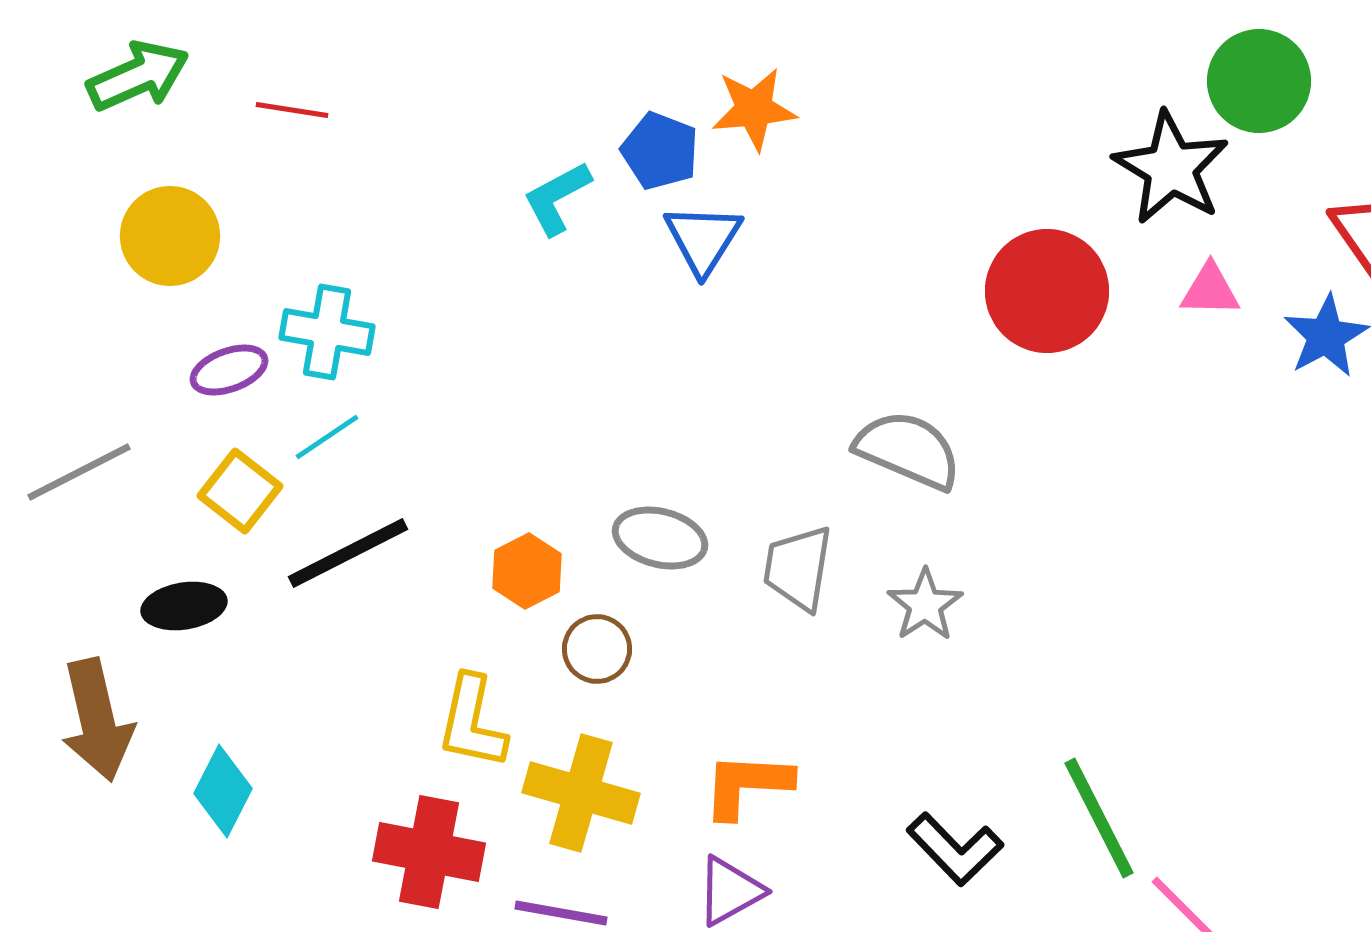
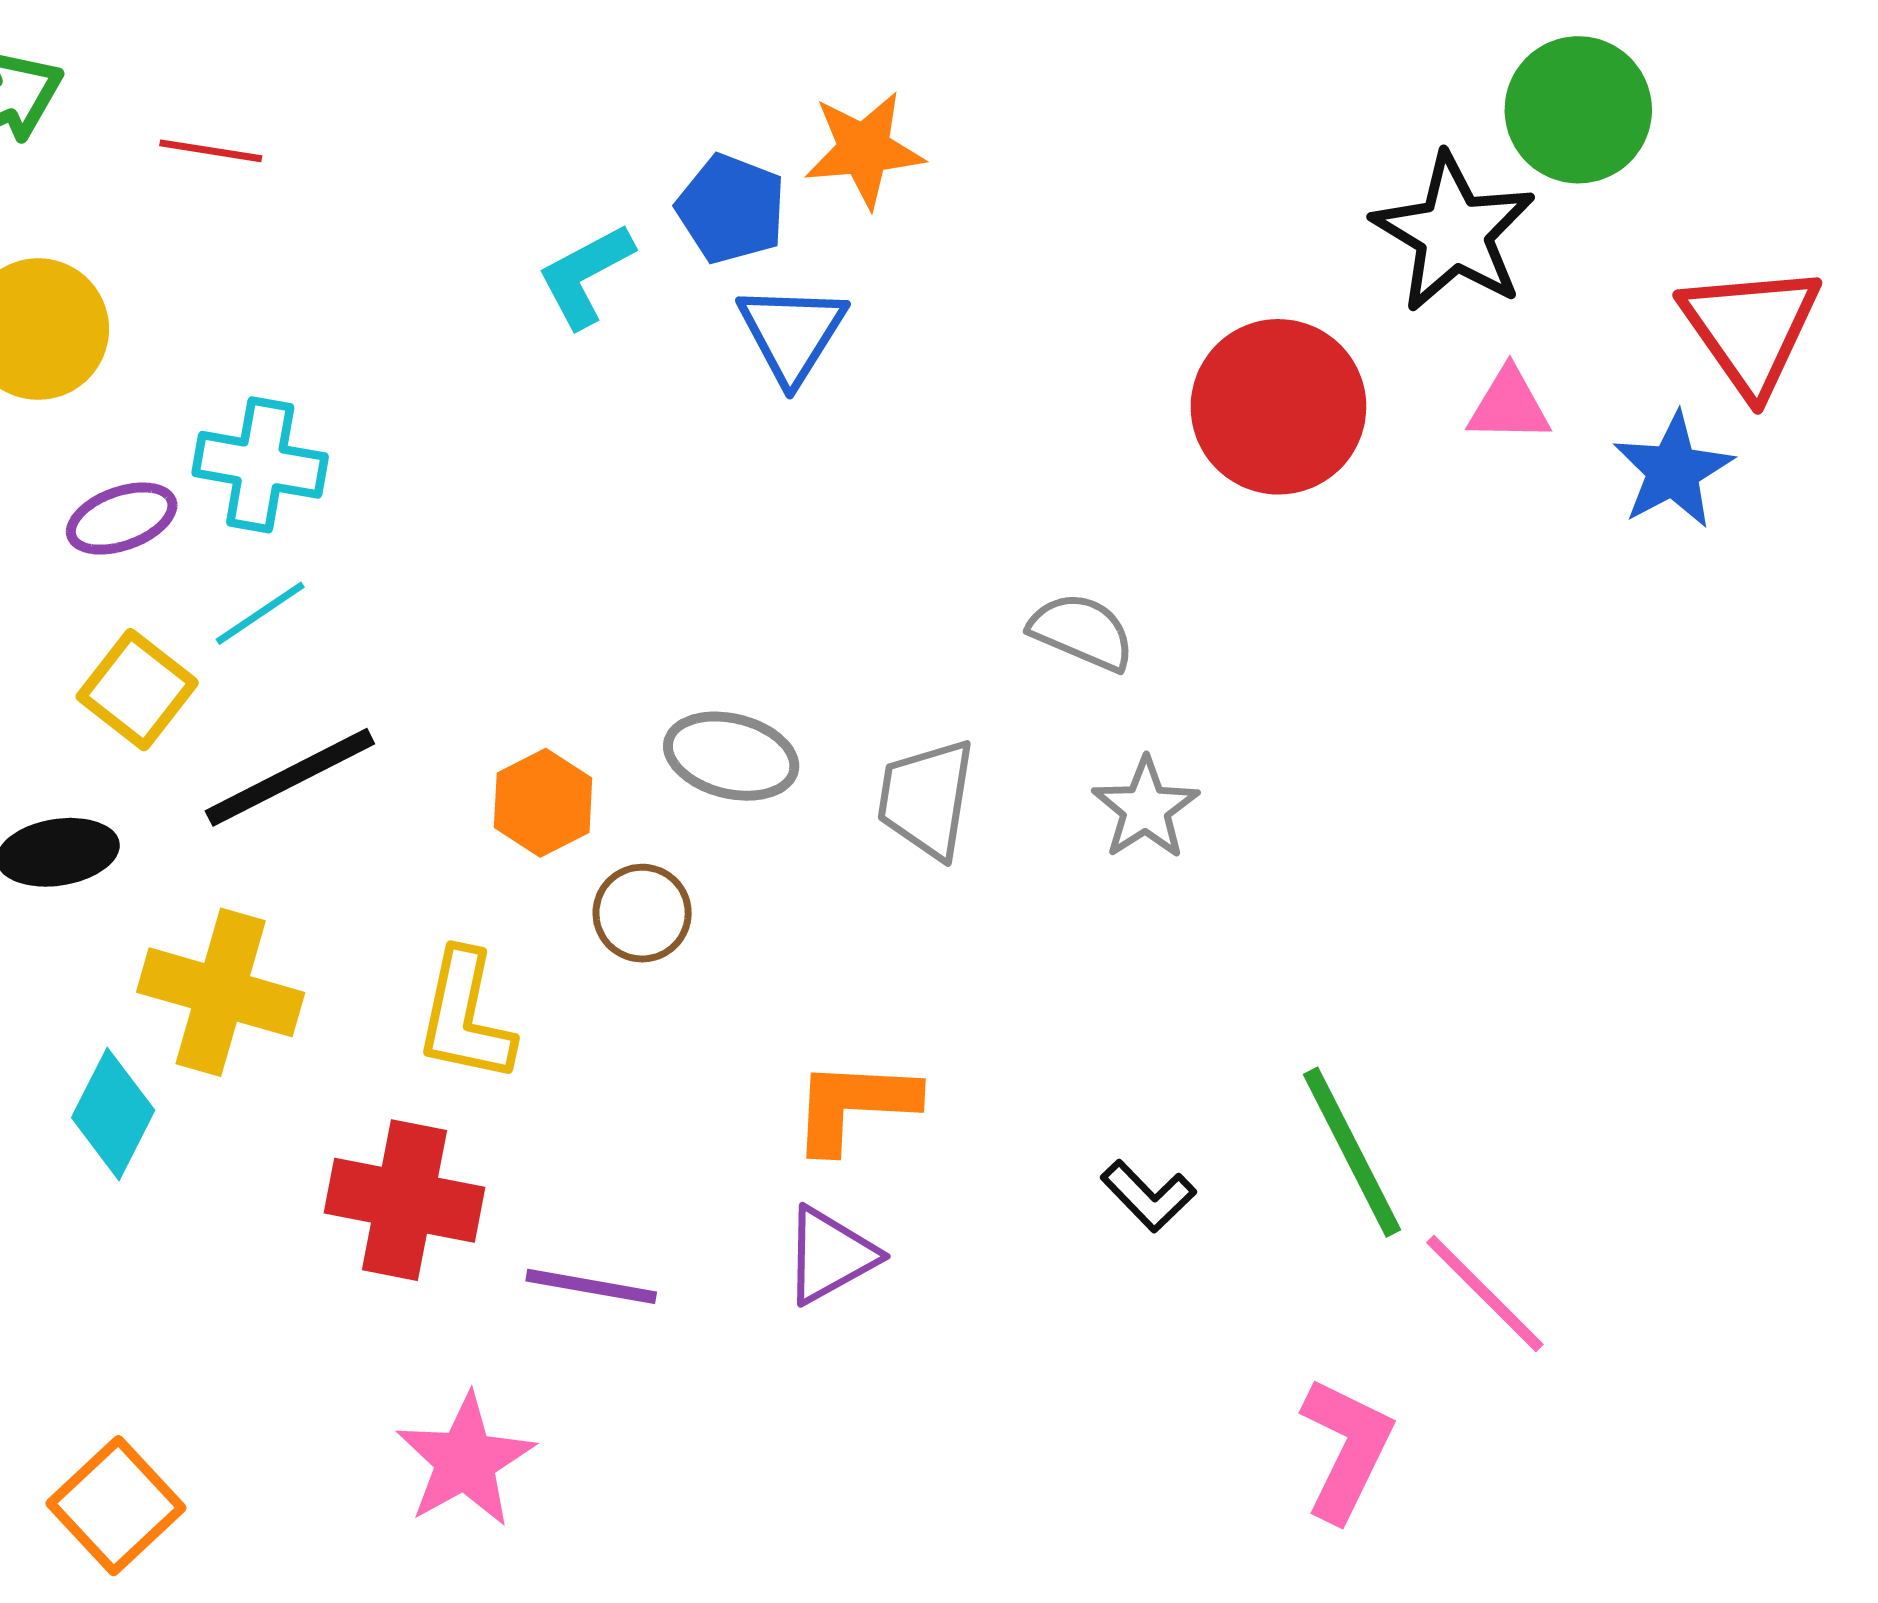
gray semicircle: (908, 450) -> (1082, 632), size x0.7
gray star: (925, 605) -> (1146, 808), moved
yellow cross: (581, 793) -> (221, 992), moved
black L-shape: (955, 849) -> (1148, 1196), size x0.7

